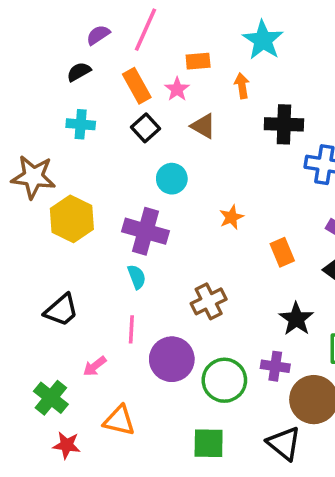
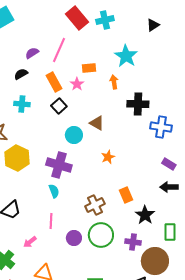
brown triangle: (203, 126) -> (97, 123), moved
orange rectangle: (282, 252) -> (126, 195), moved
purple circle: (172, 359) -> (74, 238), size x0.6
green circle: (224, 380) -> (101, 235), moved

